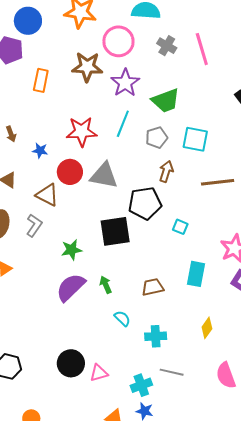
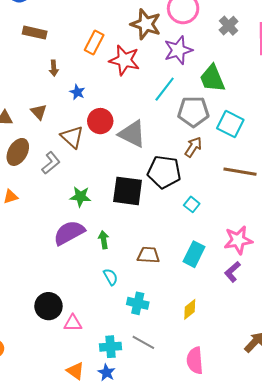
orange rectangle: (41, 80) -> (94, 42), moved
green trapezoid: (166, 101) -> (212, 78), turned 72
red star: (82, 132) -> (124, 60), moved
gray pentagon: (157, 138) -> (193, 112), size x1.4

